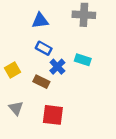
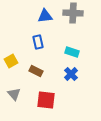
blue triangle: (40, 21) -> (45, 16), moved
blue rectangle: (44, 48) -> (38, 42), turned 48
blue cross: (57, 67) -> (71, 74), moved

